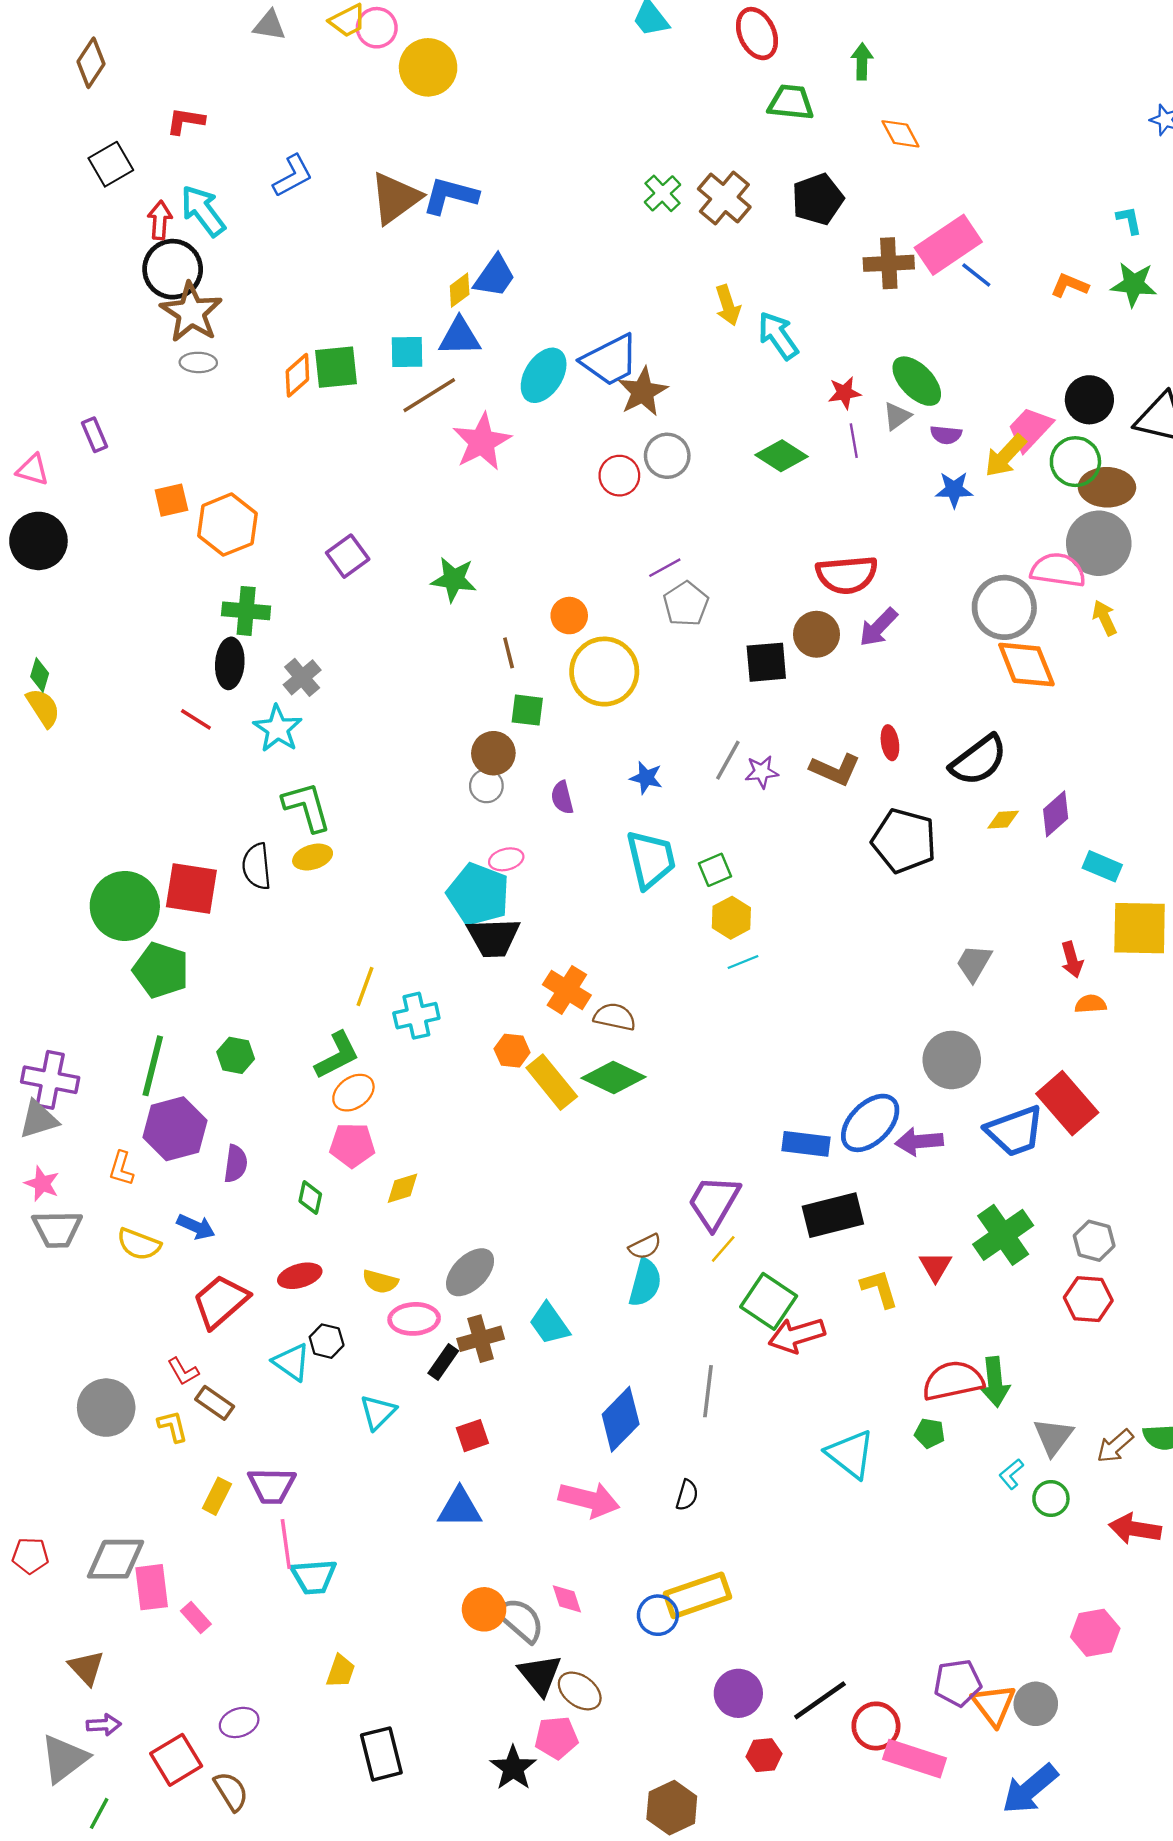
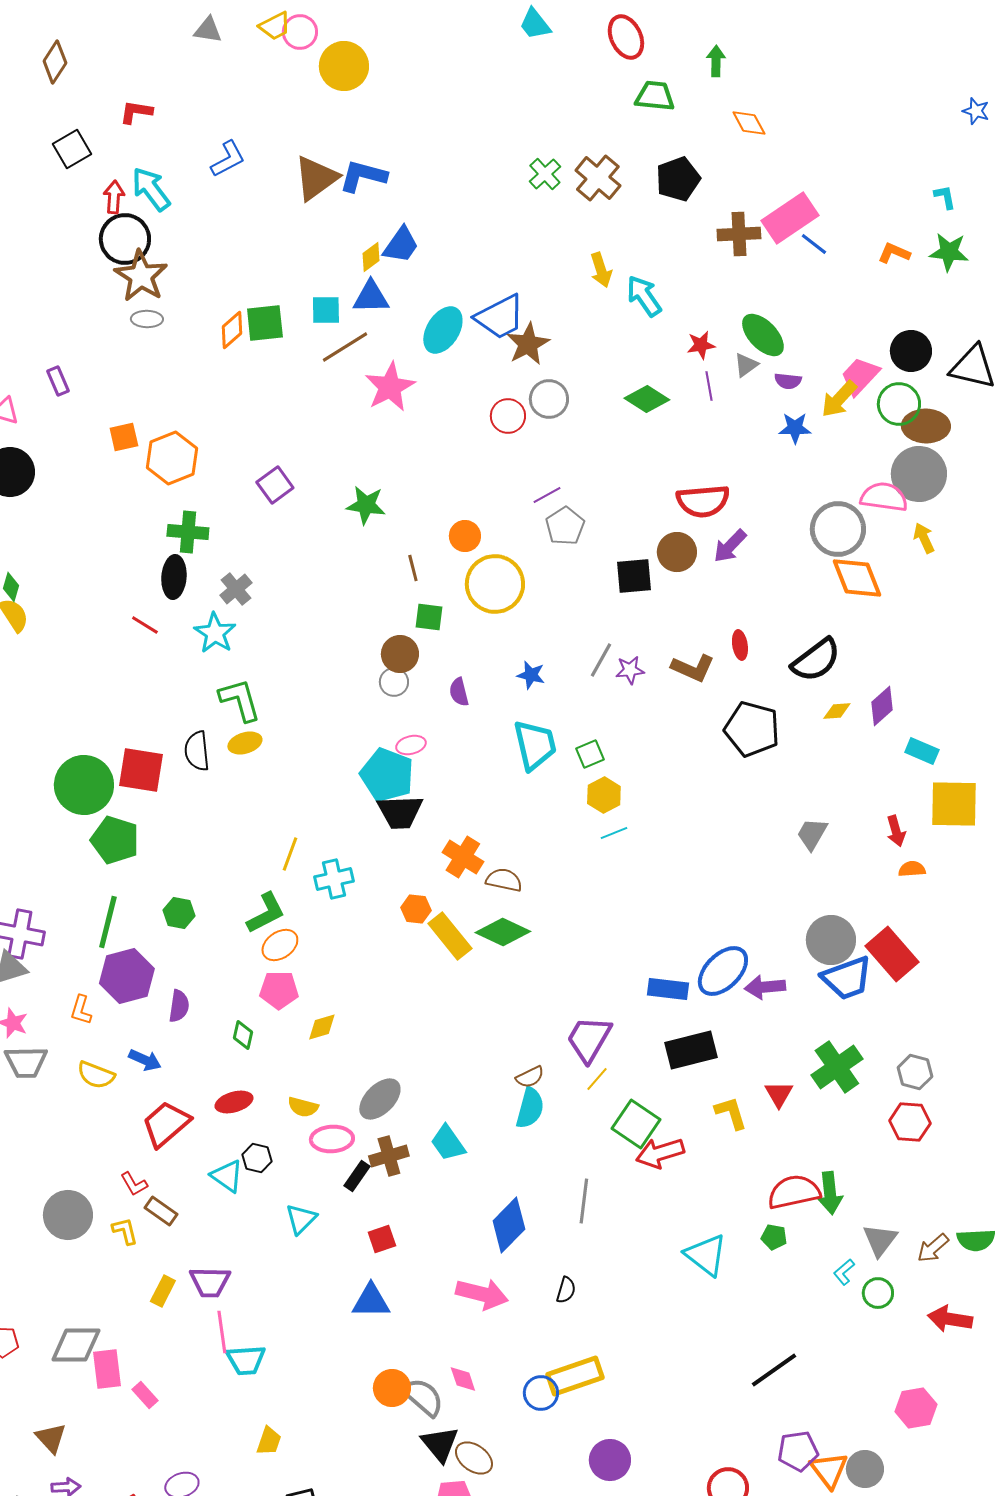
gray circle: (952, 1060) -> (831, 940), moved
black line: (820, 1700) -> (774, 1370), moved

